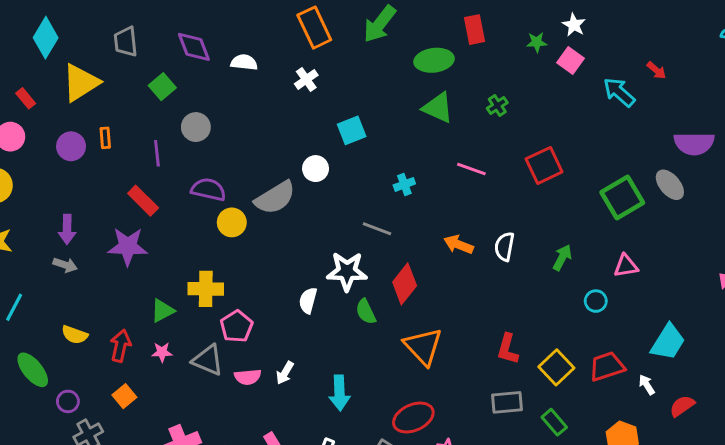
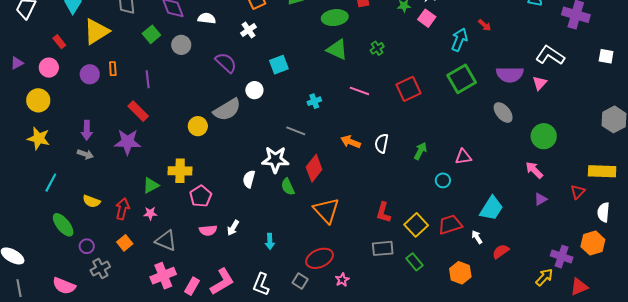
cyan arrow: (619, 92) -> (459, 40), turned 70
gray circle: (196, 127) -> (181, 45), moved
gray ellipse: (670, 185) -> (503, 112), moved
purple semicircle: (208, 190) -> (226, 63), moved, turned 30
green square: (622, 198) -> (462, 79), moved
gray triangle: (208, 360) -> (166, 241), moved
cyan arrow: (339, 393) -> (270, 241), size x0.7

